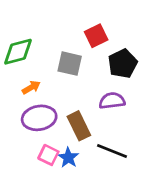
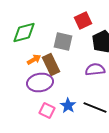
brown rectangle: (79, 126) -> (51, 64), moved
blue star: (68, 158) -> (68, 106), moved

